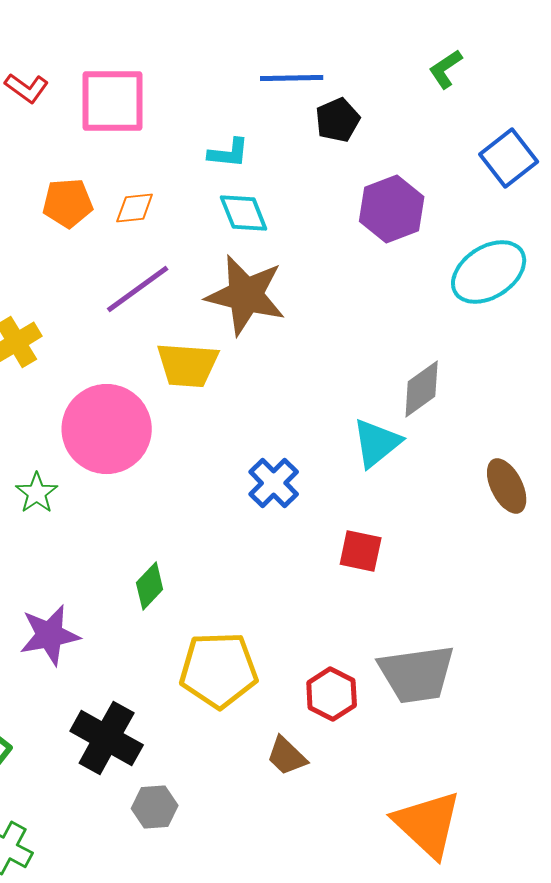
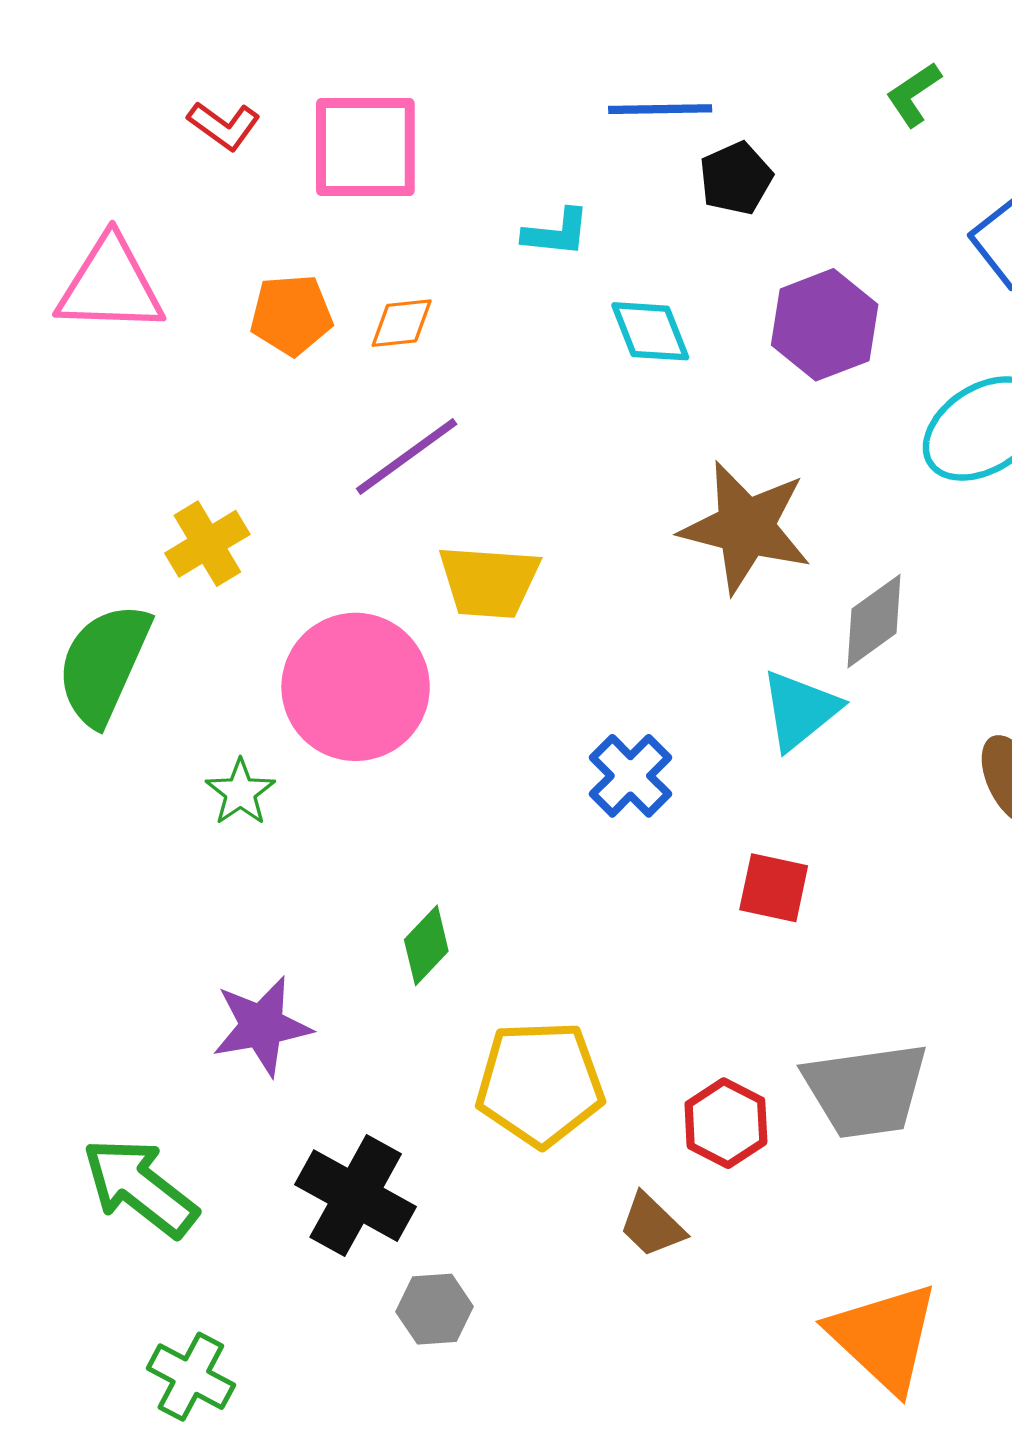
cyan diamond: (244, 213) -> (650, 331), moved
brown star: (246, 295) -> (746, 527), moved

